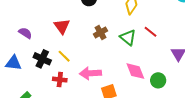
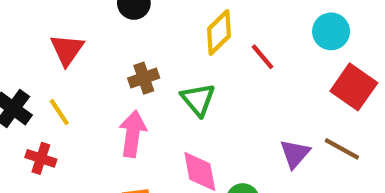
red line: (151, 32) -> (262, 57), moved
pink arrow: (90, 73) -> (133, 134), moved, turned 90

